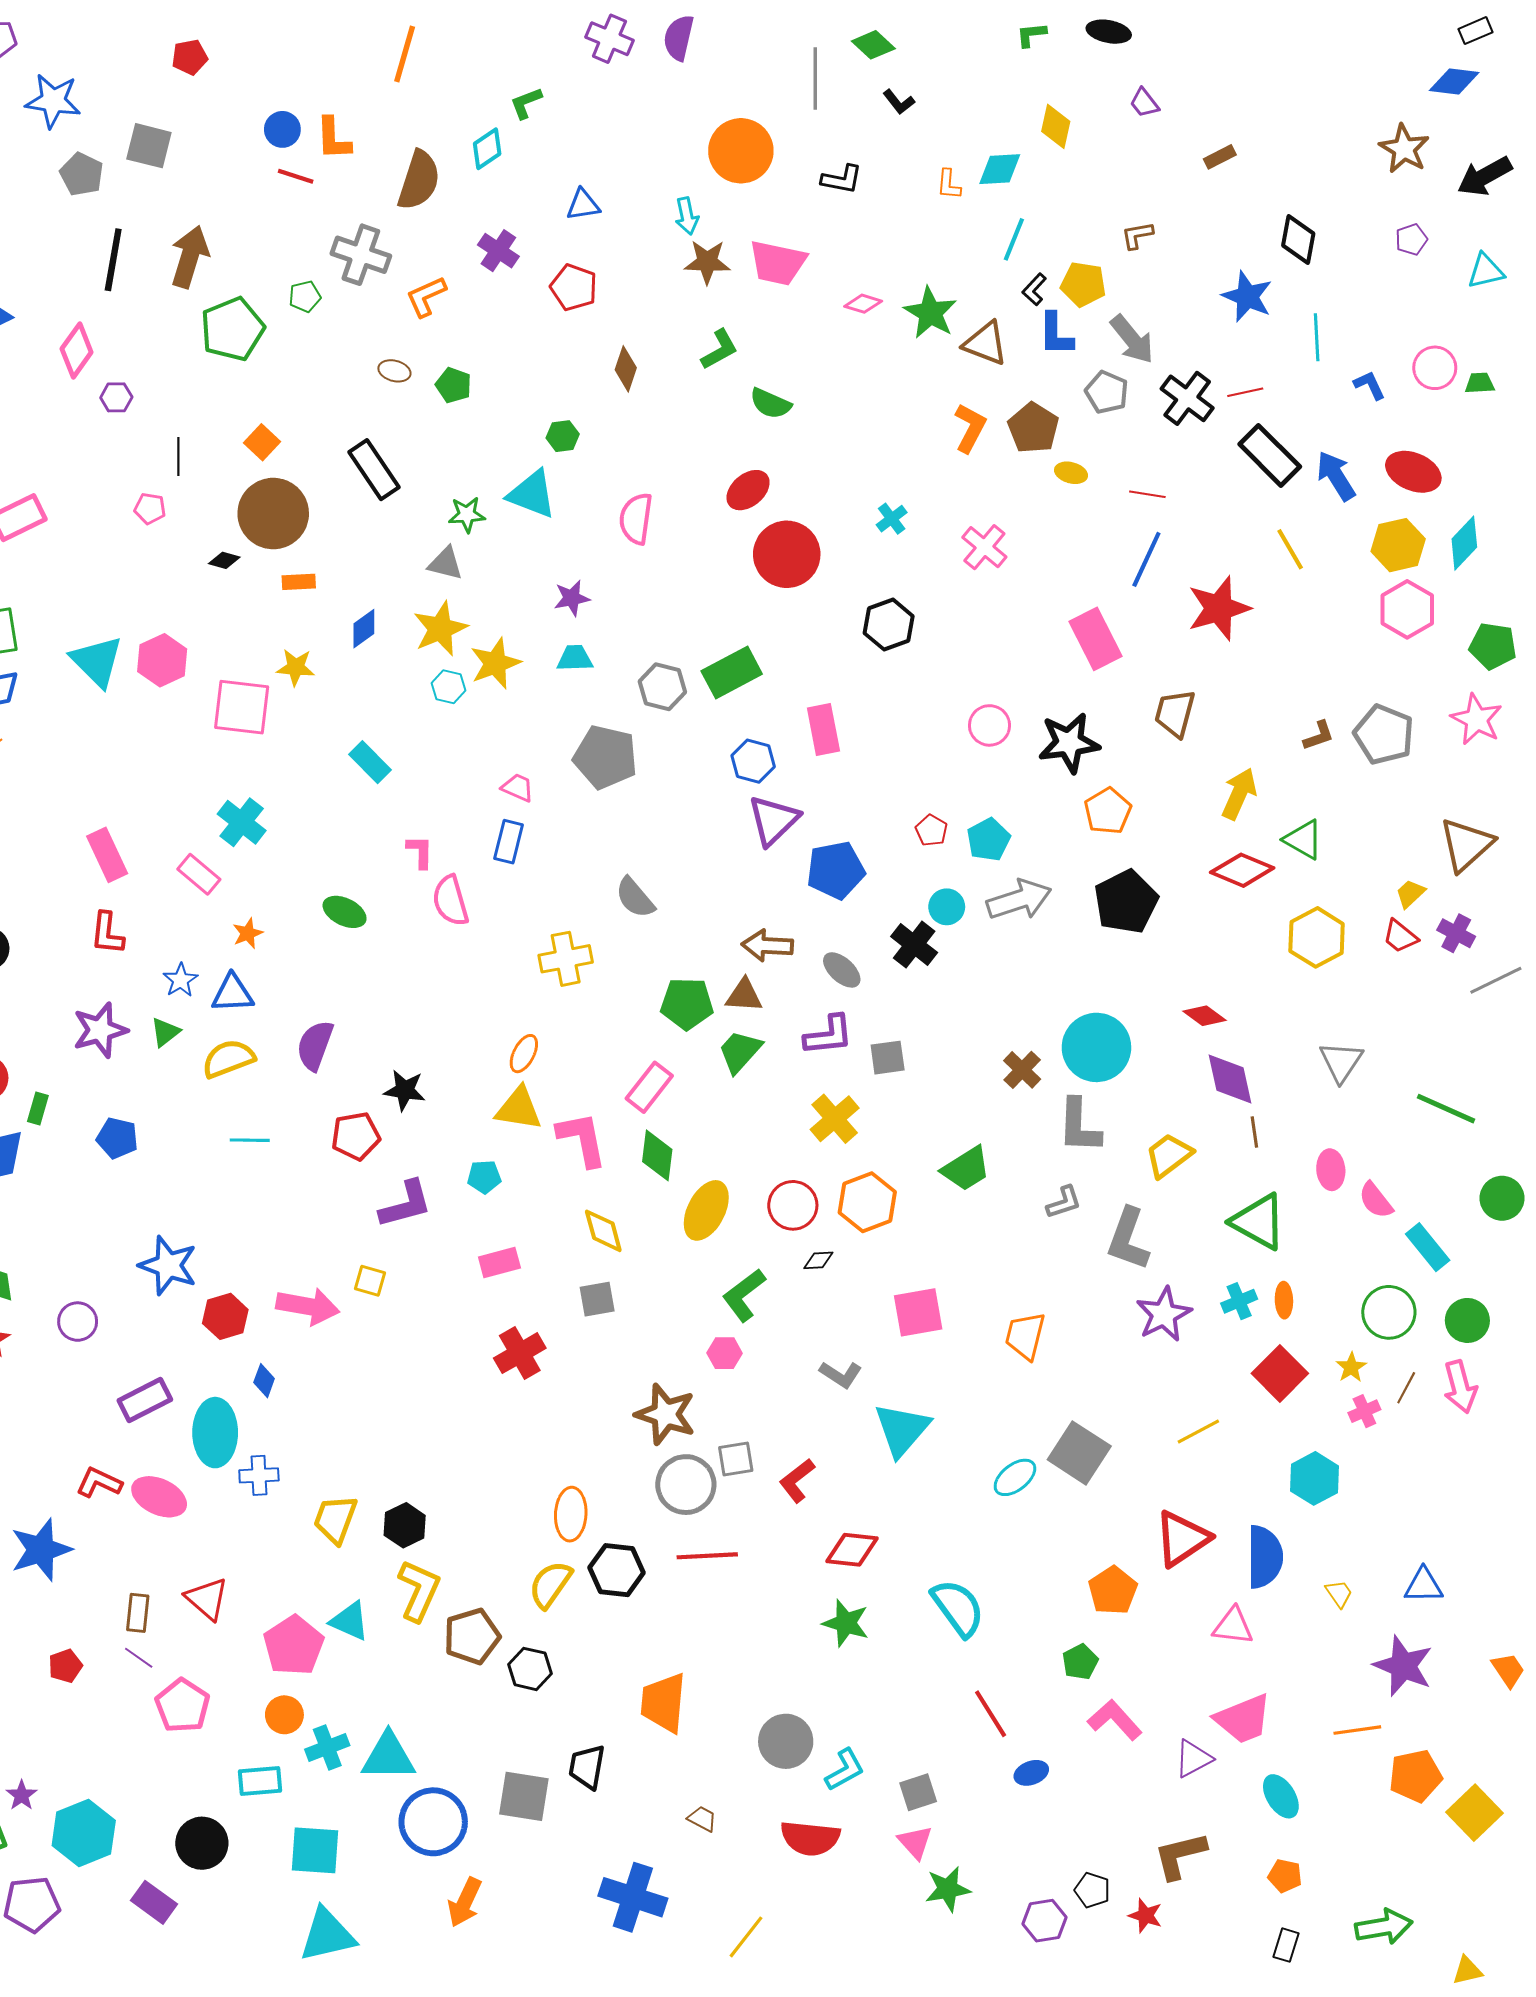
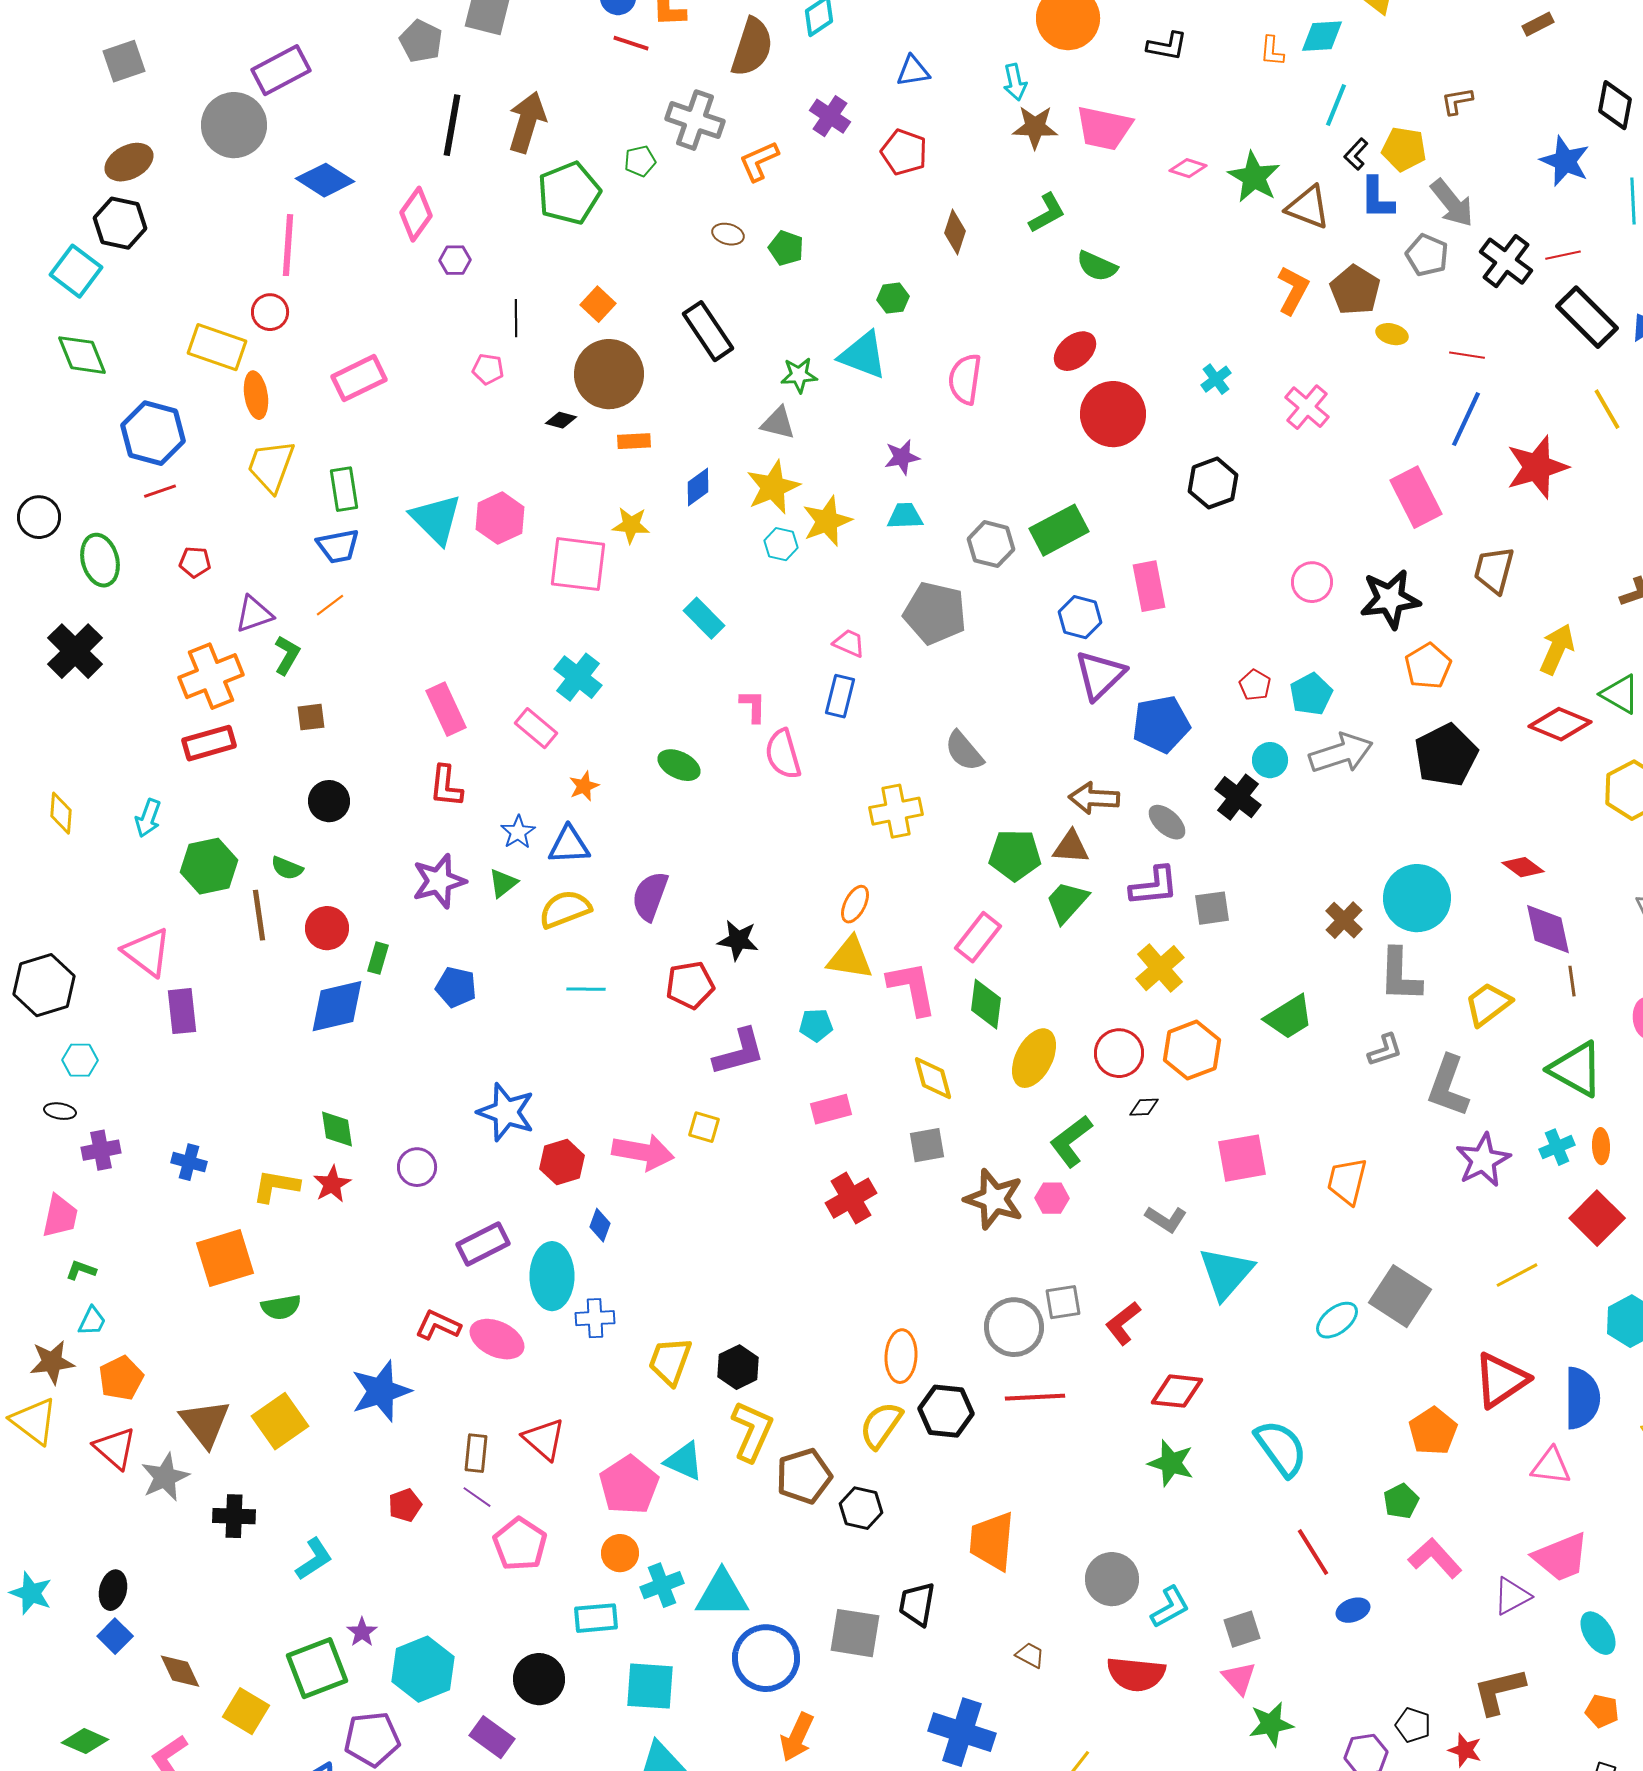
brown star: (665, 1414) -> (994, 1199), moved

